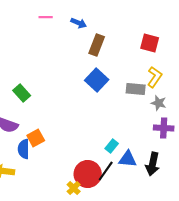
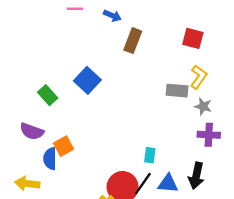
blue square: (97, 80) -> (87, 80), moved
cyan rectangle: (112, 146) -> (150, 155), turned -32
blue triangle: (128, 159) -> (168, 184), moved

